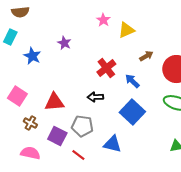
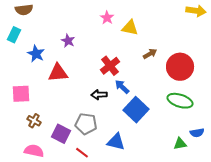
yellow triangle: (126, 30) -> (130, 28), turned 36
blue arrow: (132, 81) -> (122, 87), moved
pink square: (17, 96) -> (21, 94), turned -36
red triangle: (54, 102) -> (58, 73), moved

